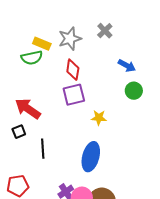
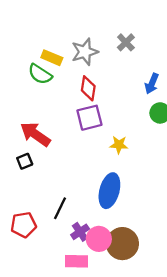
green semicircle: (32, 58) -> (40, 74), turned 45
blue arrow: (127, 66) -> (152, 84), turned 84
black line: (43, 149) -> (60, 208), moved, turned 30

